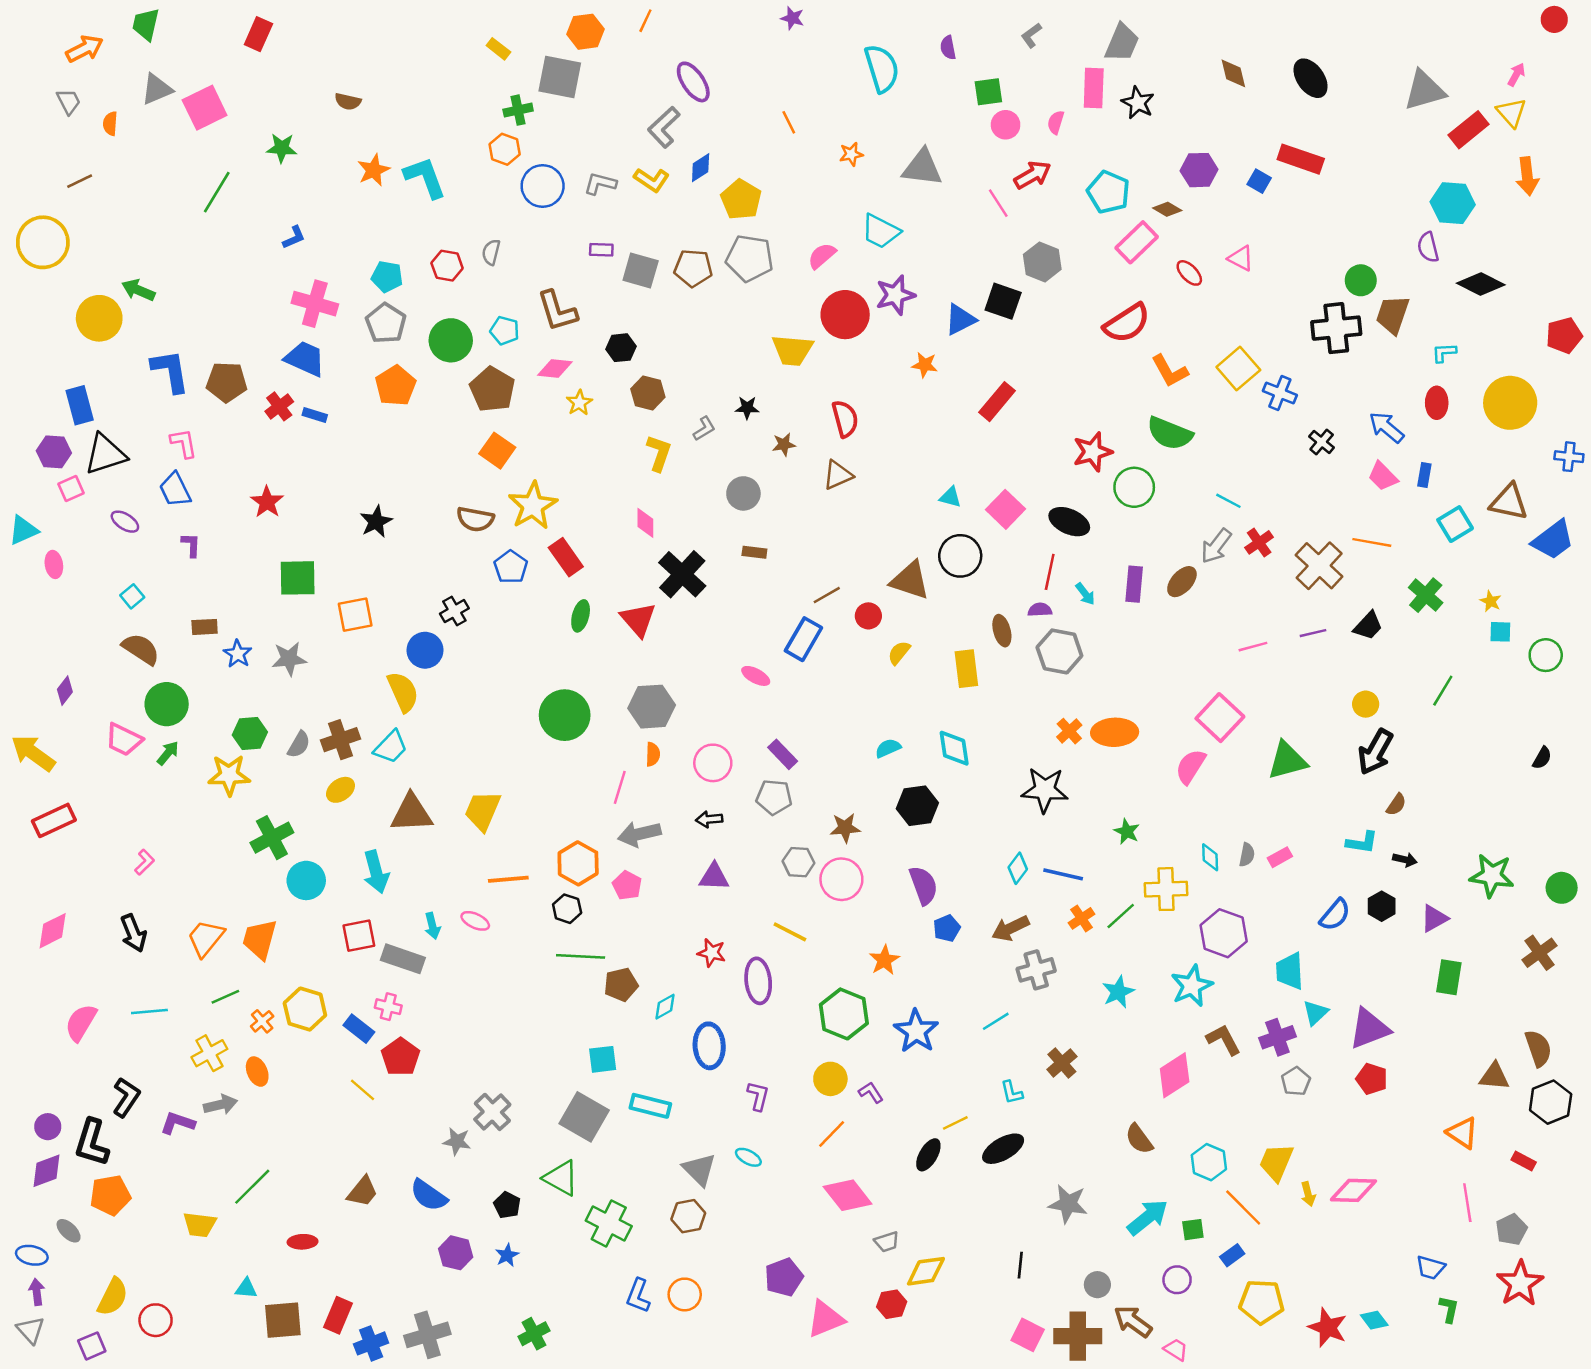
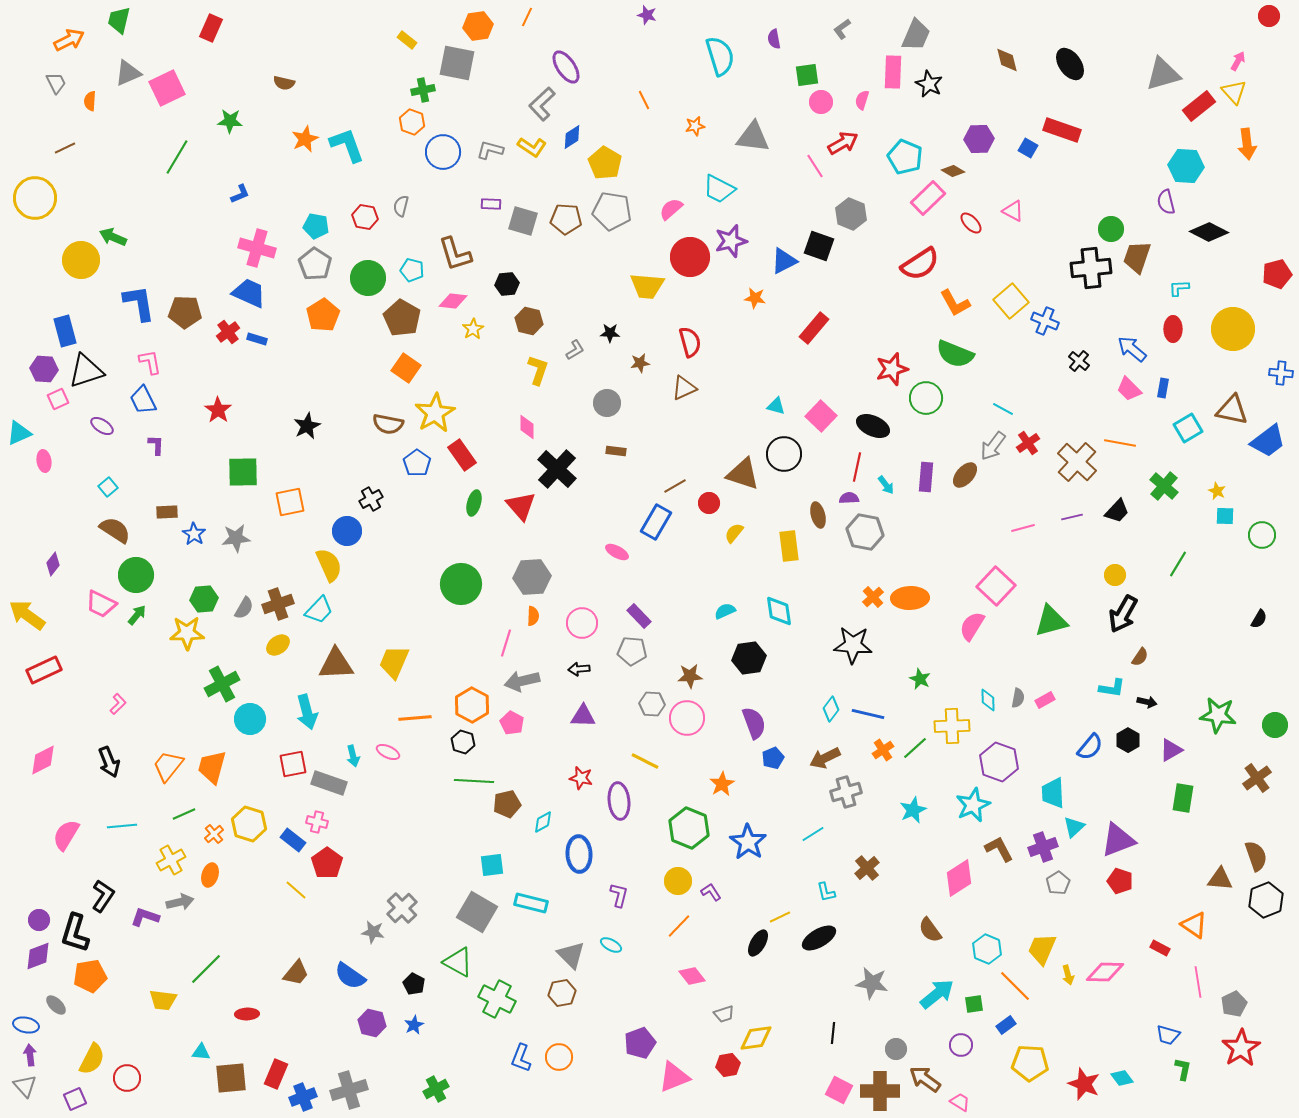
orange ellipse: (257, 1072) -> (210, 875), turned 40
red rectangle: (1524, 1161) -> (1160, 948), moved
pink diamond: (848, 1195) -> (692, 976), size x0.7

